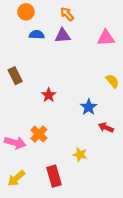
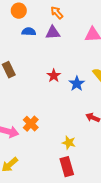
red star: (49, 95) -> (54, 76), moved
blue star: (89, 107) -> (77, 84), moved
red rectangle: (54, 176) -> (67, 167), moved

